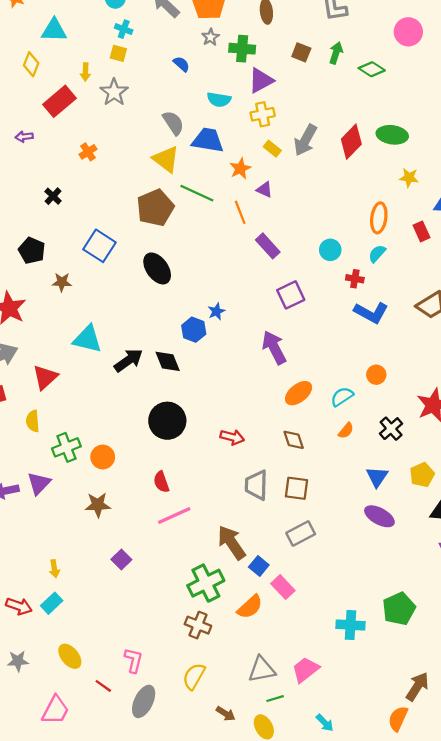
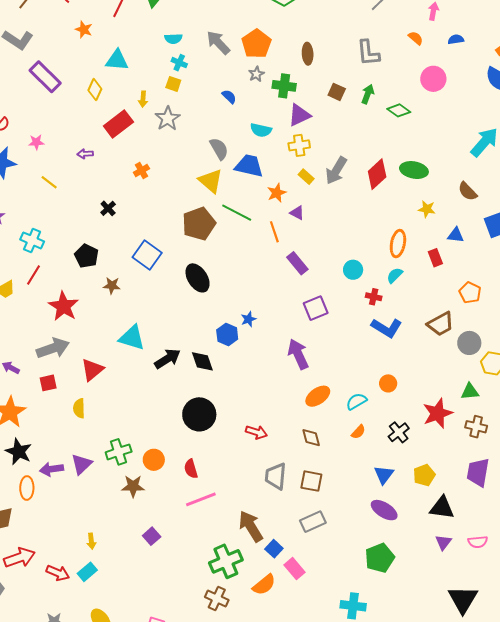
green cross: (66, 447) -> (119, 452), moved
orange circle: (103, 457) -> (154, 460), moved
green pentagon: (399, 609) -> (380, 558), moved

